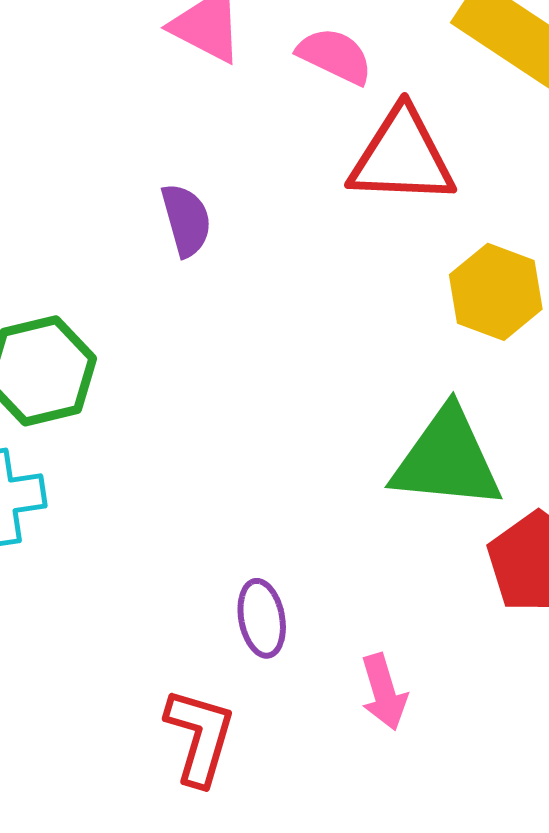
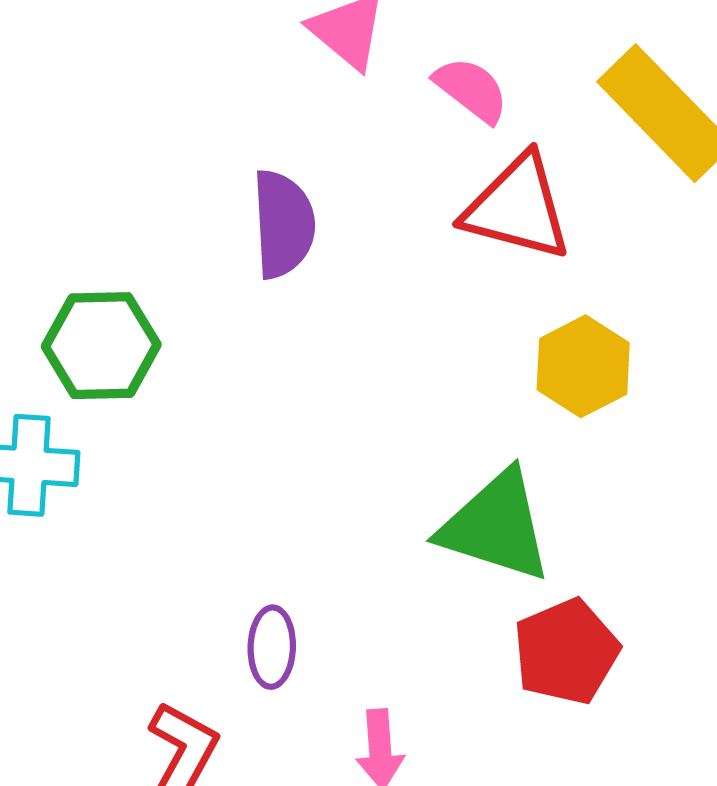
purple semicircle: (186, 220) -> (283, 224), size x1.4

